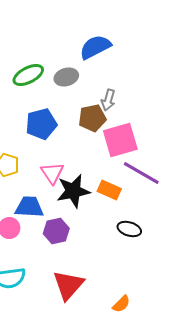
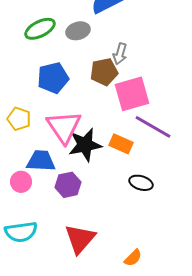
pink triangle: (52, 173) -> (64, 127), size x1.5

